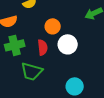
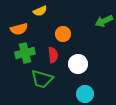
white circle: (68, 44) -> (78, 64), moved

